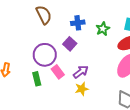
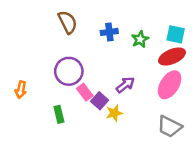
purple square: (70, 44) -> (100, 101), moved
purple arrow: (81, 72) -> (125, 85), moved
green rectangle: (37, 79) -> (59, 114), moved

